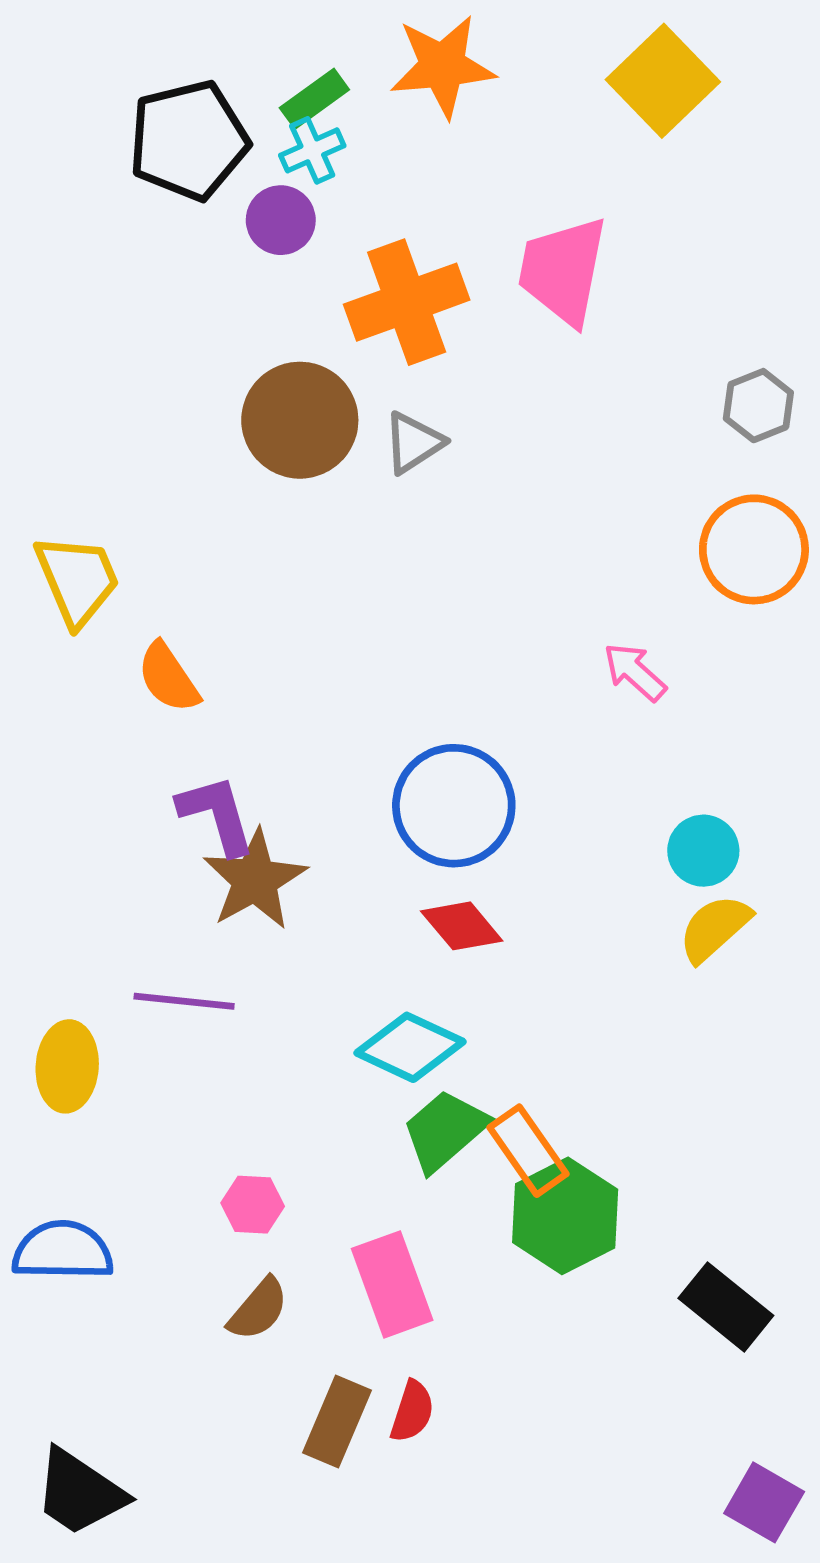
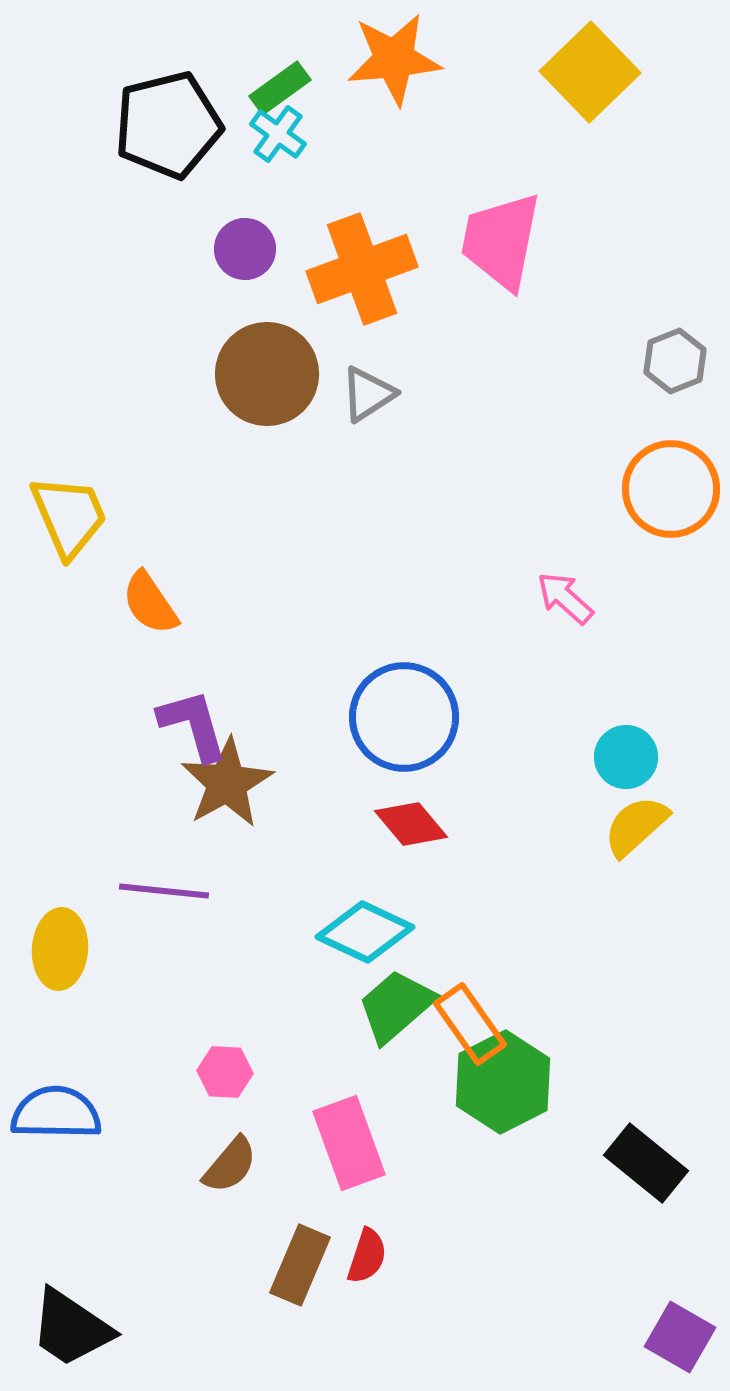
cyan cross: (312, 150) -> (278, 134), turned -30
purple circle: (281, 220) -> (245, 249), moved

